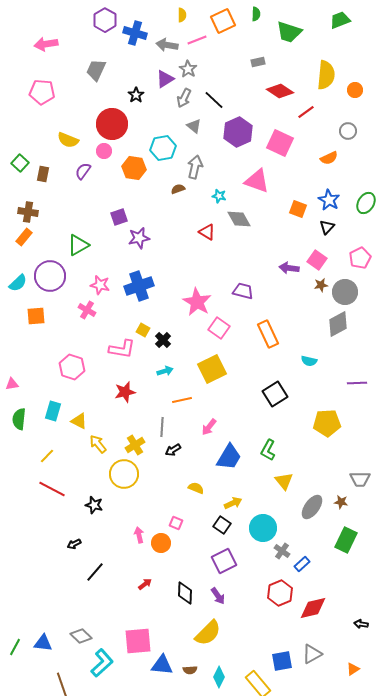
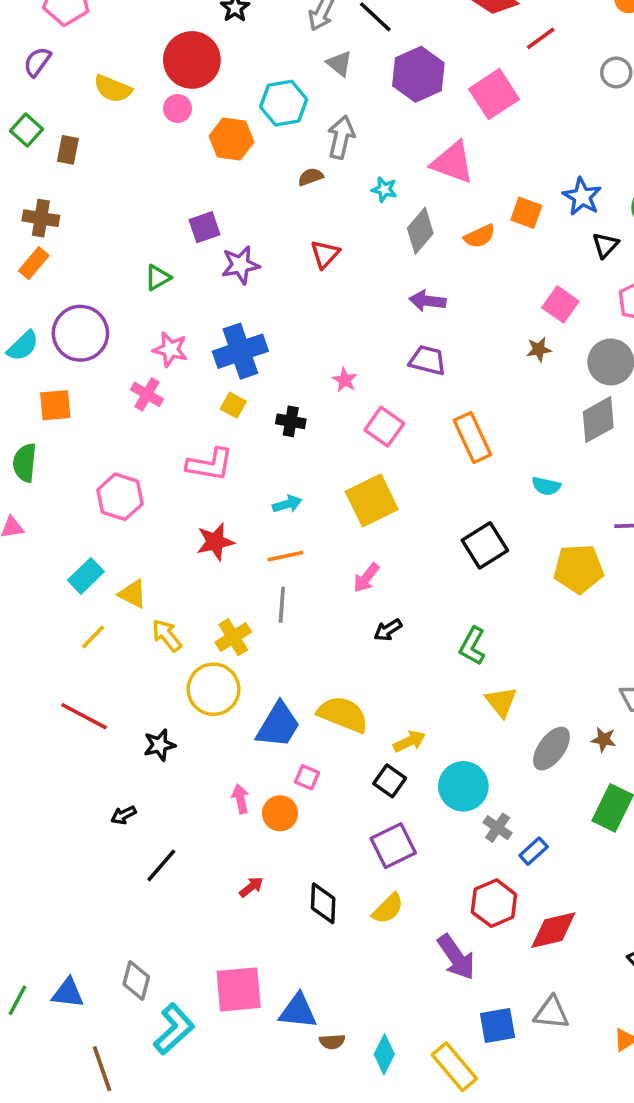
pink square: (280, 143) -> (494, 94), turned 32
orange semicircle: (329, 158) -> (480, 236), moved
purple semicircle: (83, 171) -> (37, 62), moved
gray diamond: (239, 219) -> (420, 231), turned 70
black triangle: (327, 227) -> (605, 245), moved
red triangle: (207, 232) -> (325, 254), moved, turned 42
green triangle: (78, 245) -> (158, 278), moved, size x0.7
purple arrow: (289, 268) -> (427, 301), moved
brown star: (321, 285) -> (539, 349), moved
pink star: (197, 302) -> (345, 380), size x0.5
yellow square: (143, 330) -> (233, 405), moved
black cross: (163, 340) -> (291, 421), moved, turned -35
orange line: (182, 400) -> (285, 556), moved
cyan rectangle: (53, 411) -> (86, 576), turned 30
green semicircle: (19, 419) -> (25, 463), moved
yellow pentagon: (327, 423) -> (578, 569), moved
pink arrow: (209, 427) -> (366, 578), moved
black arrow: (173, 450) -> (388, 630), moved
yellow line: (47, 456) -> (93, 637), moved
blue trapezoid: (229, 457) -> (278, 725), moved
yellow semicircle: (196, 488) -> (343, 714), size x1.8
black star: (94, 505) -> (160, 745), turned -30
purple arrow: (218, 596) -> (456, 957), moved, size x1.5
yellow semicircle: (208, 633) -> (388, 909), moved, size x0.7
gray diamond: (81, 636) -> (136, 980), turned 60
gray triangle: (312, 654) -> (551, 1013), turned 35
blue triangle: (162, 665) -> (298, 1011), moved

